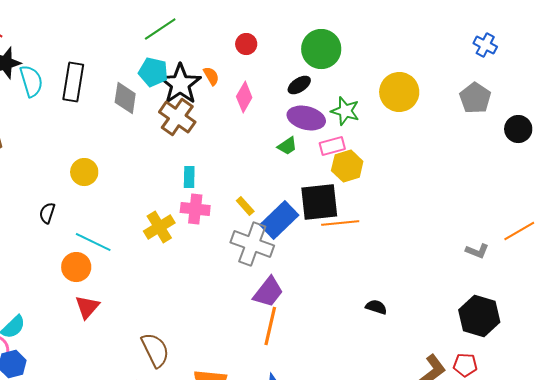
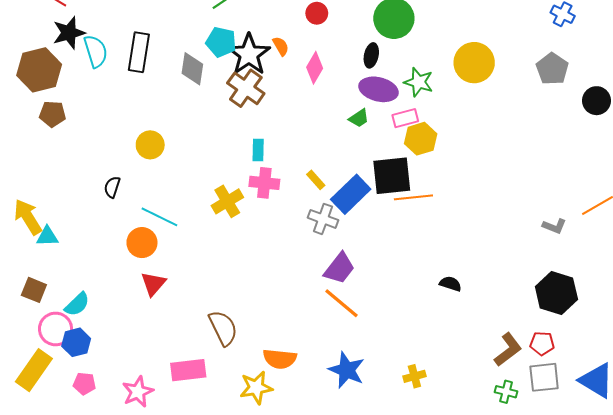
black ellipse: (299, 85) -> (371, 55), turned -45
gray cross: (252, 244) -> (323, 219), size x0.7
orange line: (270, 326) -> (341, 303), turned -63

